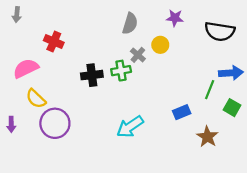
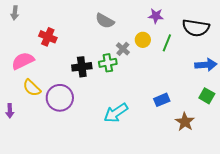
gray semicircle: (130, 24) -> (105, 21), moved, turned 102
green line: (210, 90) -> (167, 43), moved
purple circle: (55, 123) -> (60, 98), moved

